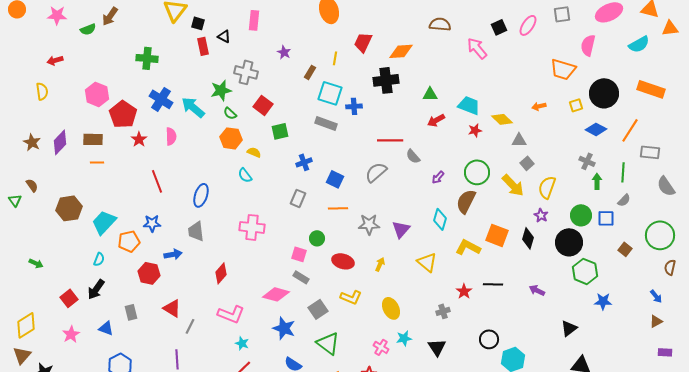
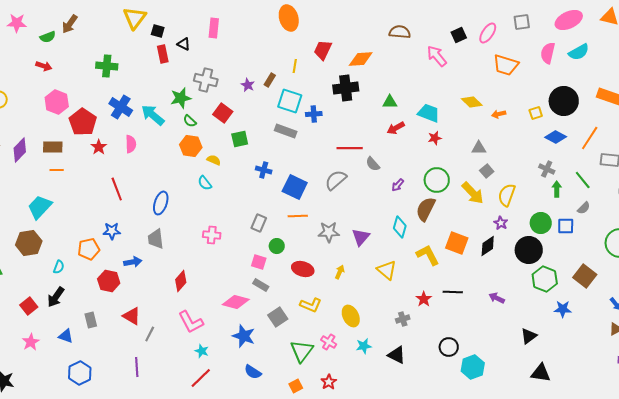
cyan semicircle: (639, 44) -> (579, 52), moved
purple star: (284, 52) -> (248, 85), moved
red arrow: (55, 60) -> (44, 66), moved, turned -147
orange trapezoid: (563, 69) -> (506, 65), moved
yellow diamond: (502, 119) -> (472, 102), moved
blue cross: (304, 162) -> (264, 170), turned 35
green line: (623, 172) -> (583, 180), turned -42
blue square: (335, 179) -> (295, 187), size x1.4
gray rectangle: (298, 198) -> (259, 223), moved
brown hexagon: (69, 208) -> (29, 243), moved
cyan trapezoid: (104, 222) -> (40, 207), moved
pink cross: (252, 227) -> (212, 235), size x0.7
black diamond: (528, 238) -> (488, 246), turned 40
yellow L-shape: (468, 247) -> (428, 255), turned 35
brown square: (625, 249) -> (585, 276), moved, size x1.6
pink L-shape: (231, 314) -> (191, 322), turned 40
green triangle: (328, 343) -> (302, 351), moved, turned 30
pink cross: (381, 347) -> (329, 342), moved
black triangle: (437, 347) -> (397, 355), turned -30

